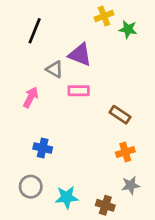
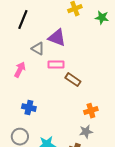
green star: (128, 29) -> (102, 18), moved
brown rectangle: (120, 115) -> (73, 80), moved
gray star: (131, 185) -> (86, 132), moved

